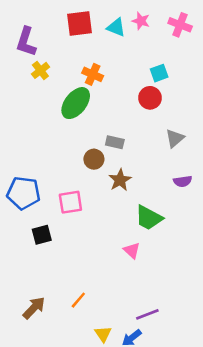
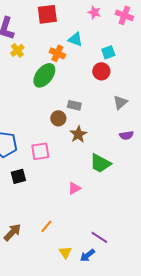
cyan triangle: (116, 27) -> (75, 39), moved
pink triangle: (132, 250) -> (74, 188), moved, turned 48
purple line: (147, 314) -> (99, 237), turned 54

